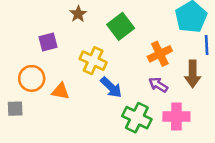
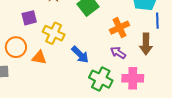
yellow cross: (93, 61) -> (54, 33), moved

